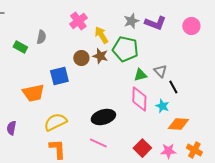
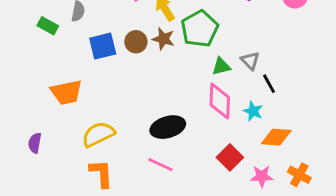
green pentagon: (125, 49) -> (200, 29), turned 30
blue square: (59, 76) -> (103, 46), moved
red square: (142, 148) -> (230, 157), moved

